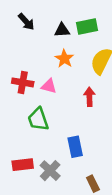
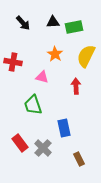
black triangle: (62, 30) -> (53, 22), moved
red cross: (23, 82) -> (13, 62), moved
red rectangle: (23, 165) -> (20, 143), turned 60

